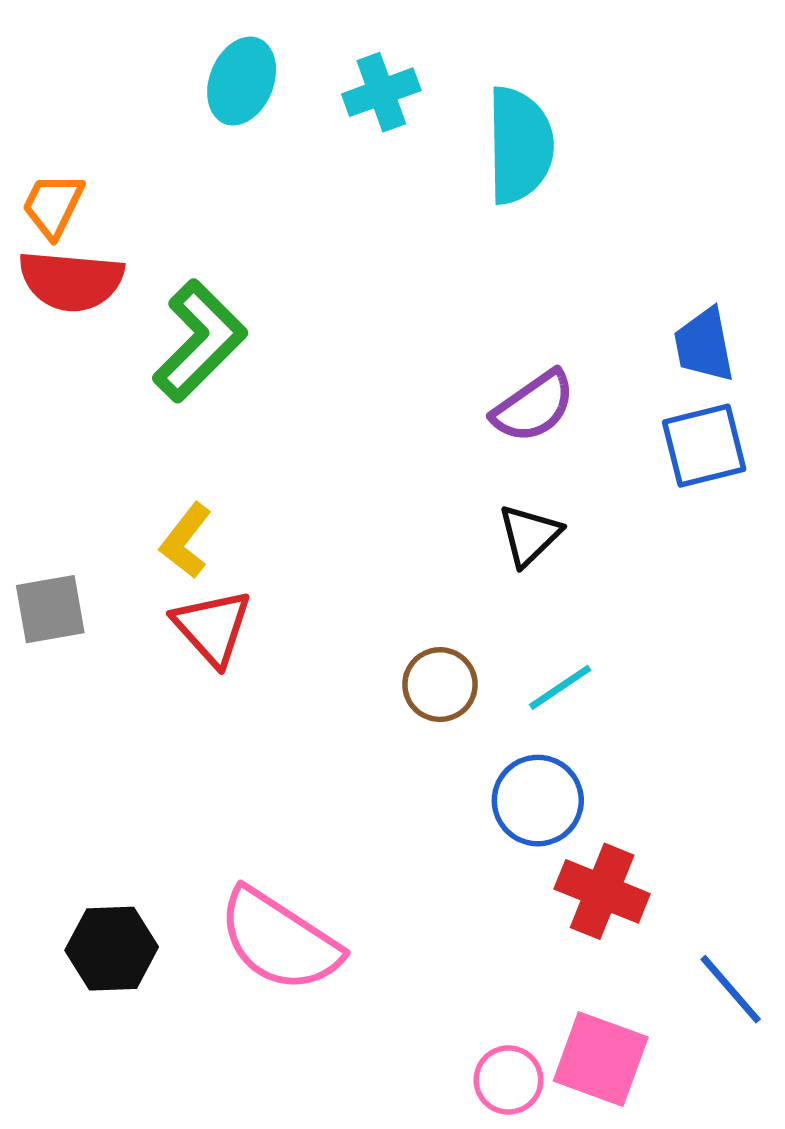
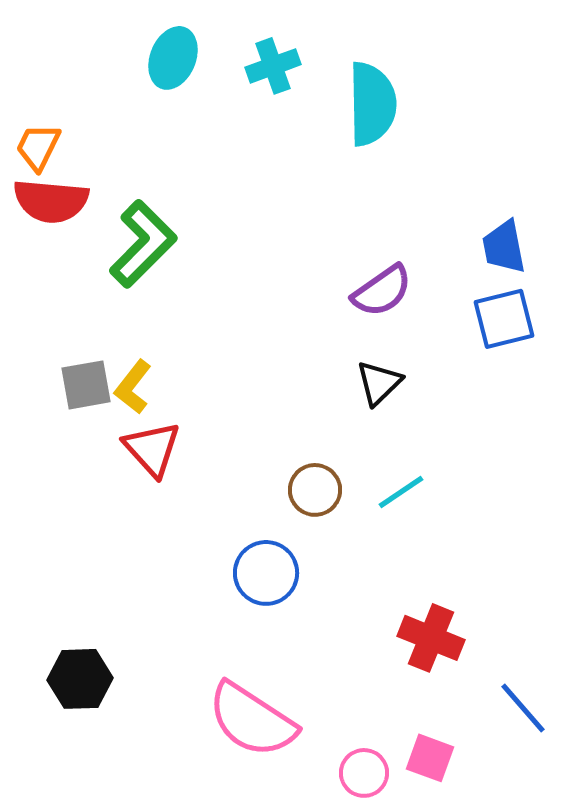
gray square: (50, 609) -> (86, 385), moved
blue circle: (538, 801) -> (266, 573), moved
pink semicircle: (279, 940) -> (252, 720), moved
pink square: (601, 1059) -> (430, 758), size x0.7

